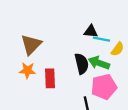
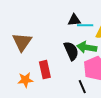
orange star: (27, 70) -> (25, 80), moved

